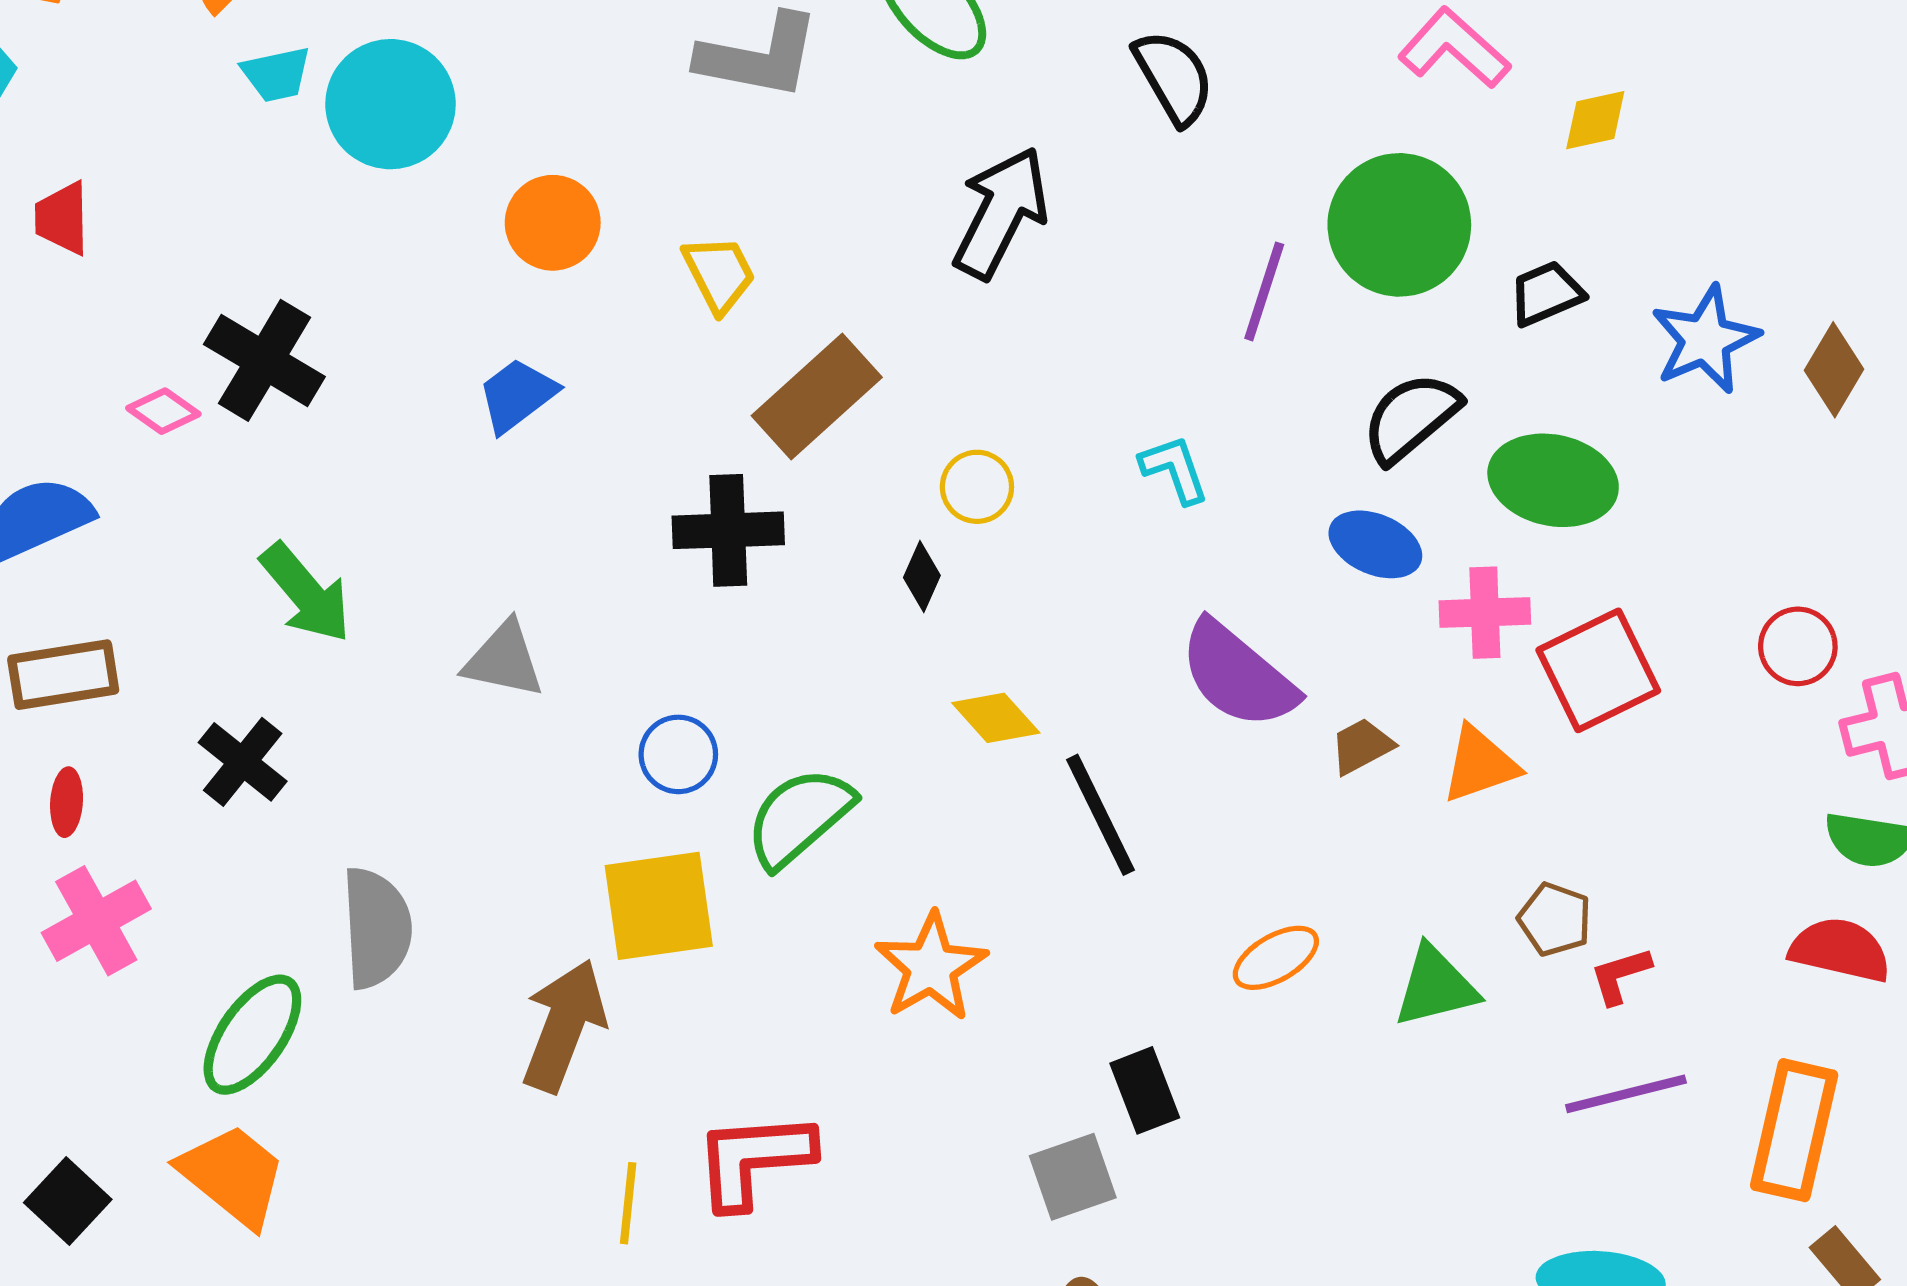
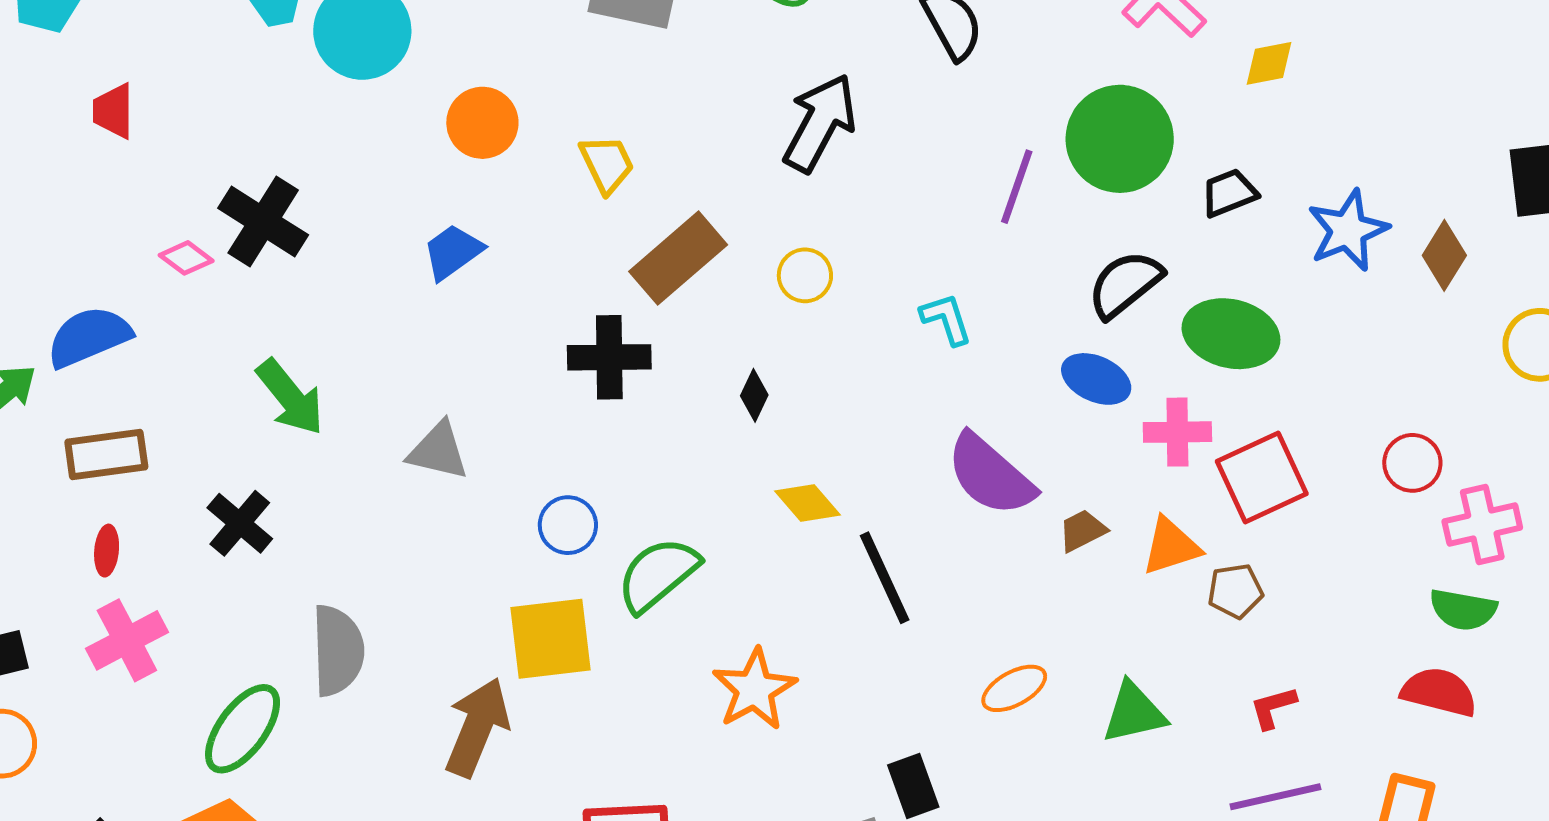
yellow circle: (977, 487) -> (805, 275), moved
brown pentagon: (1555, 919) -> (1235, 591), moved, turned -30

